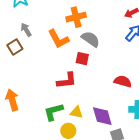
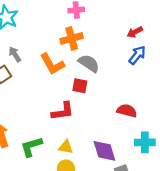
green L-shape: (54, 112) -> (31, 147), moved
yellow triangle: (77, 112) -> (66, 147), moved

